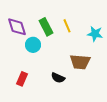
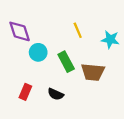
green rectangle: (46, 27) -> (66, 62), moved
black semicircle: (58, 78) -> (56, 94), moved

